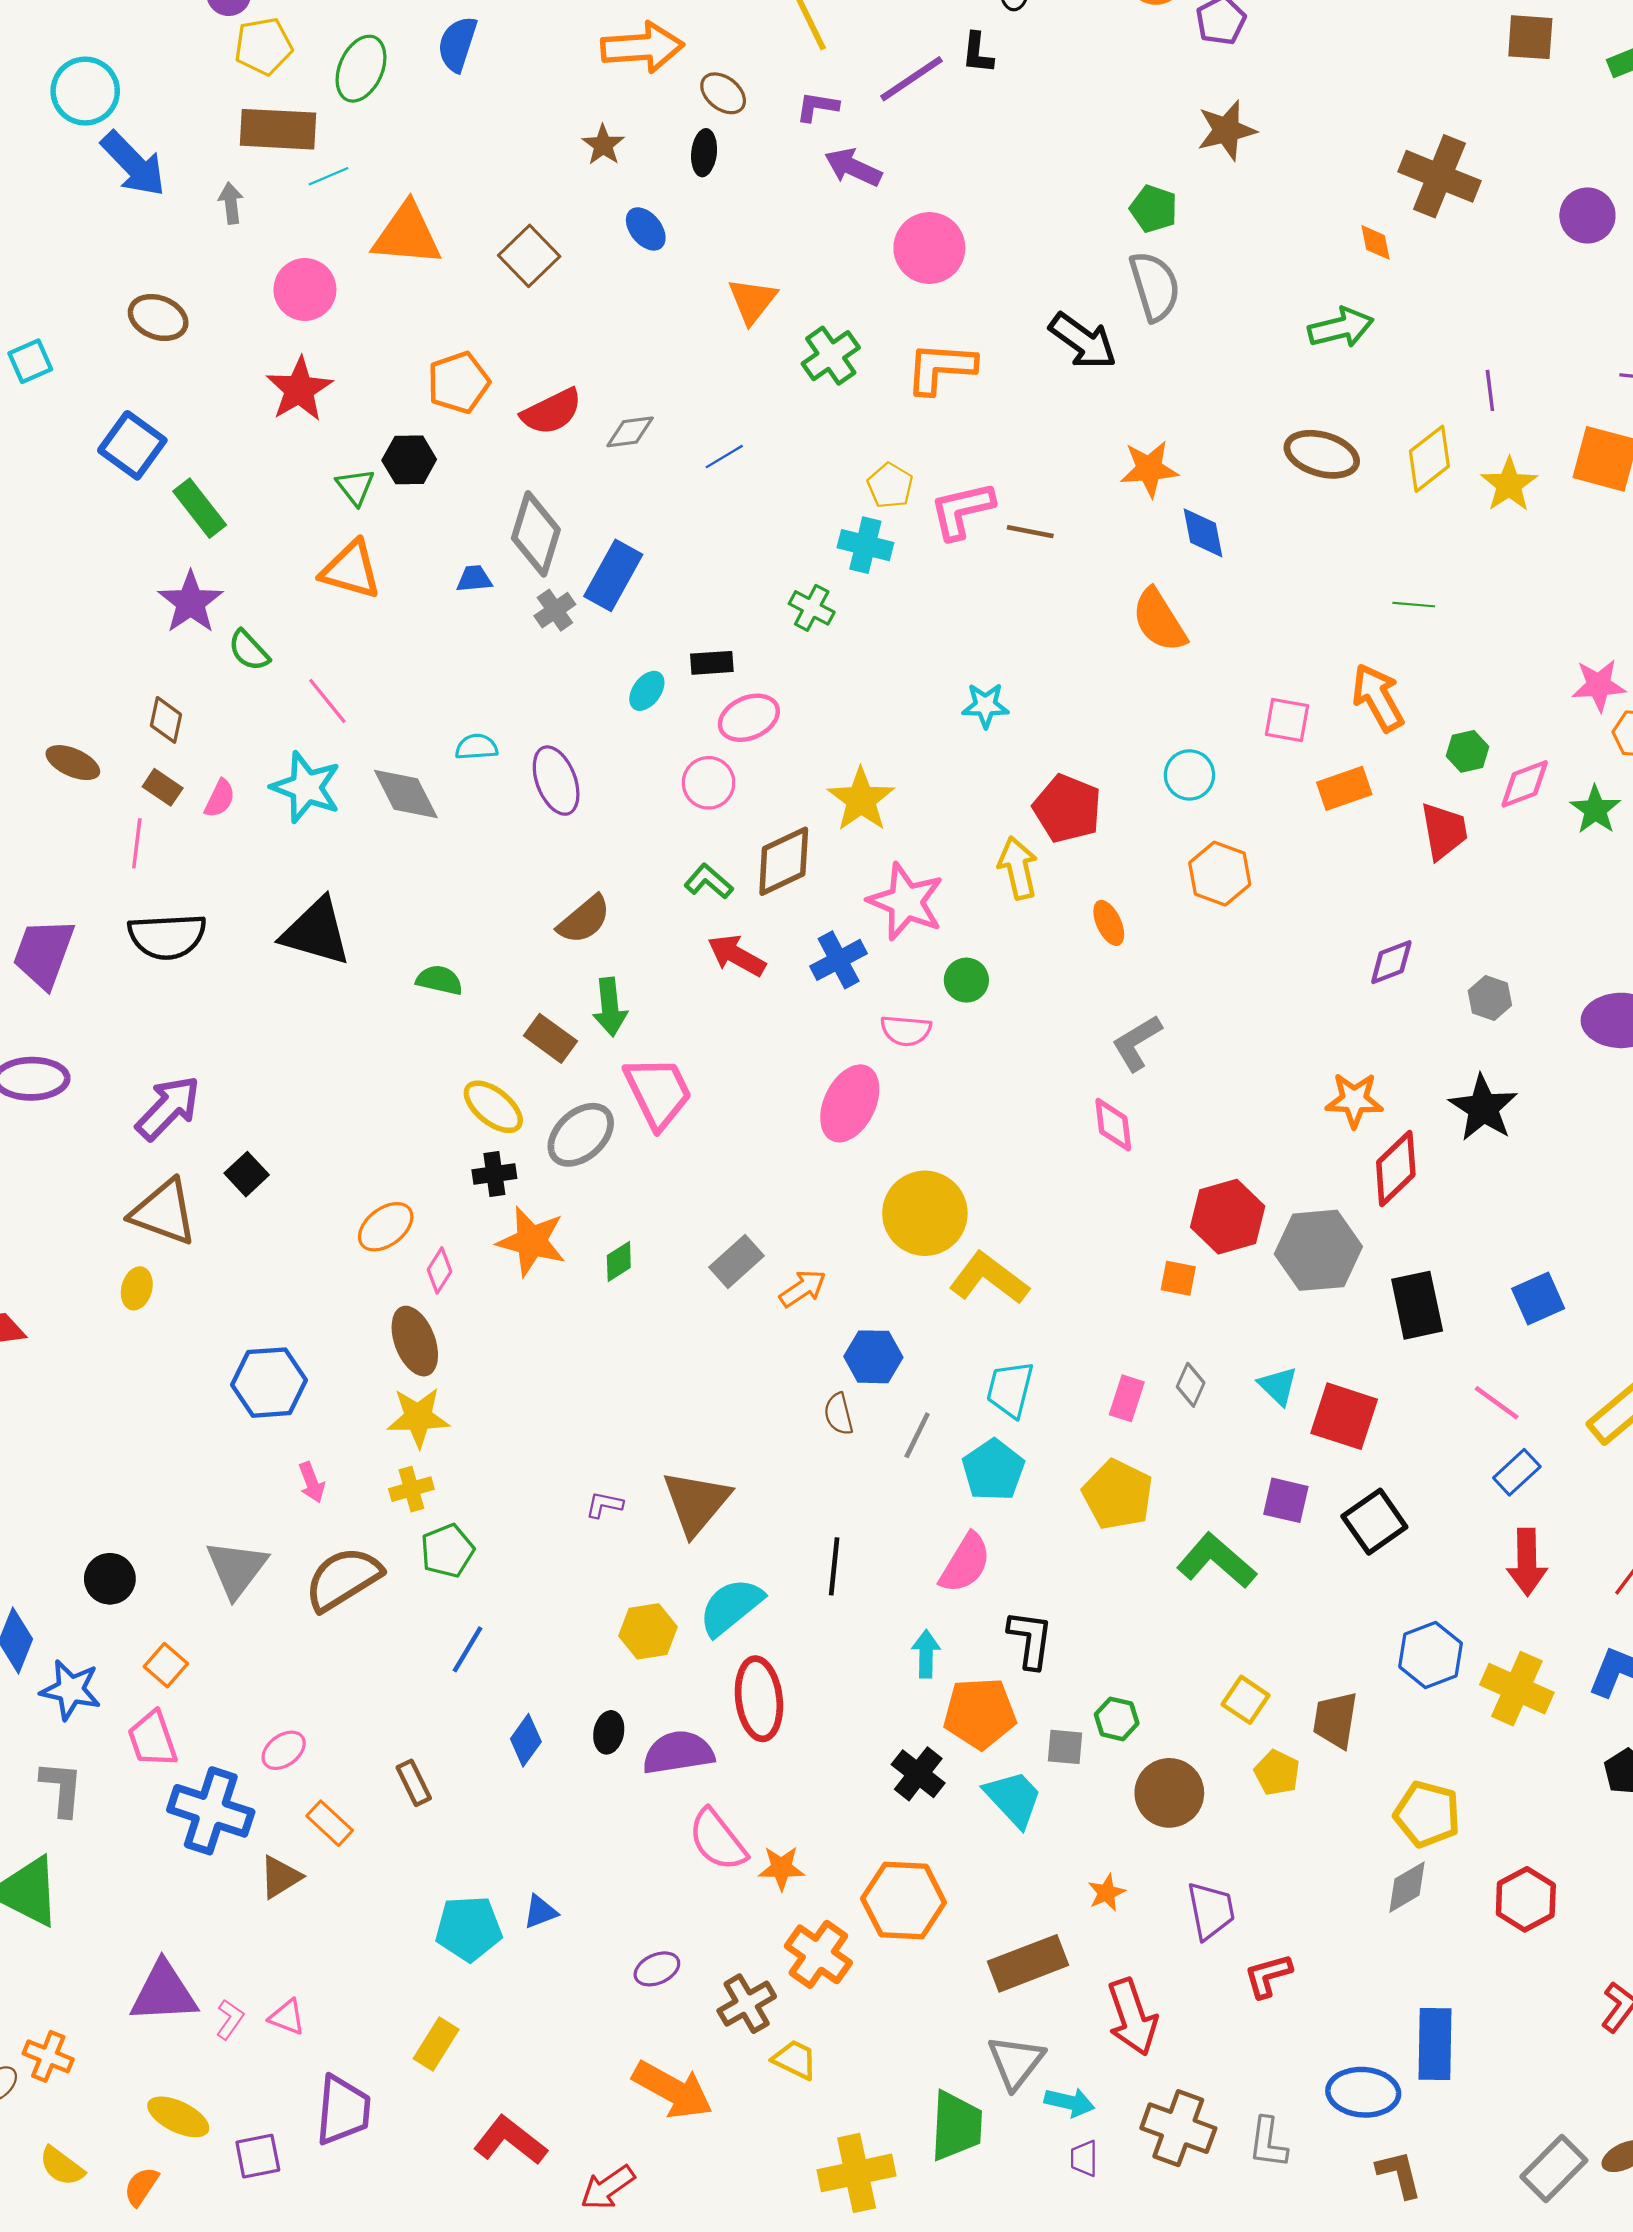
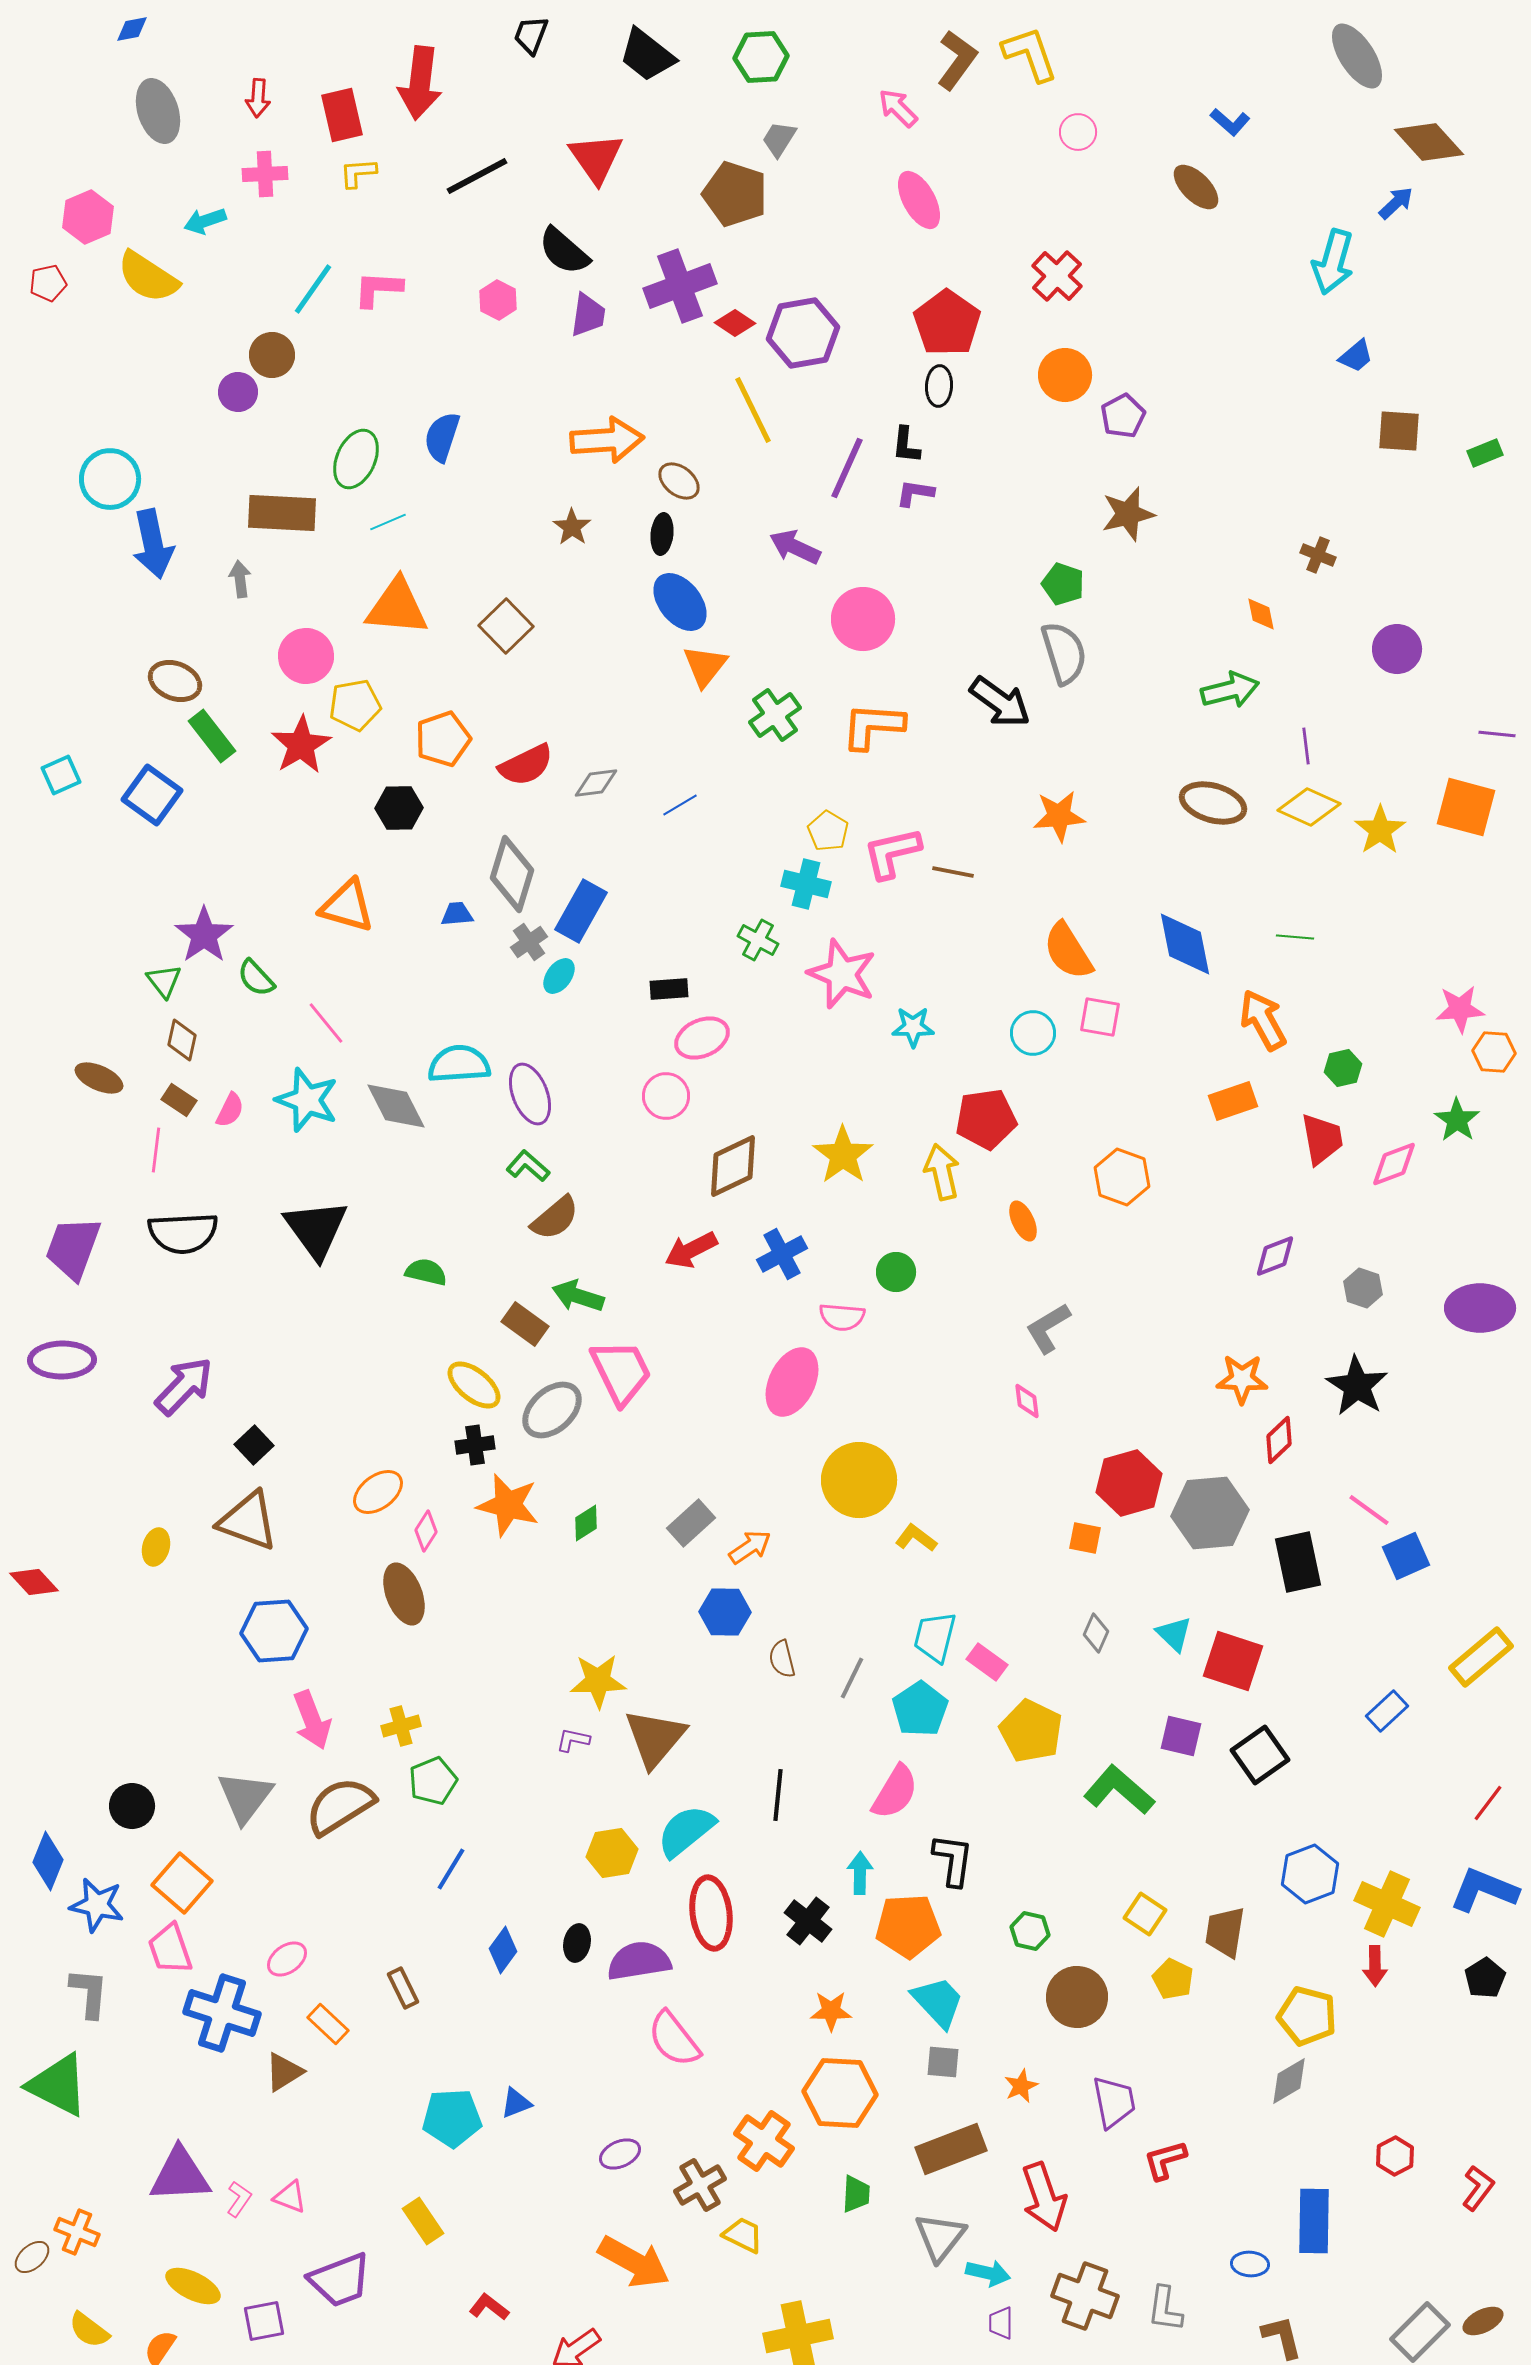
yellow pentagon: (263, 46) -> (355, 705), moved
purple line: (911, 79) -> (847, 468), turned -32
purple L-shape: (817, 107) -> (915, 493), moved
blue arrow: (133, 164) -> (153, 544), turned 32
cyan line: (328, 176) -> (388, 522), moved
brown cross: (1439, 176) -> (1318, 555), size x0.5
purple circle: (1587, 215) -> (1397, 649), moved
blue ellipse: (646, 229) -> (680, 602), moved, size x1.5
cyan square: (30, 361) -> (61, 775), moved
purple line: (1490, 390) -> (1306, 746), moved
yellow diamond: (1429, 459) -> (1309, 807), turned 62
green triangle: (355, 487) -> (164, 981), moved
green rectangle: (200, 508) -> (212, 736), moved
blue diamond: (1203, 533) -> (1185, 944), moved, size x1.4
cyan ellipse: (647, 691) -> (559, 976), moved
pink square: (1287, 720) -> (1100, 1017), moved
cyan semicircle: (476, 747) -> (459, 1064), size x1.6
cyan circle: (1189, 775) -> (1033, 1033), moved
pink diamond: (1525, 784) -> (1394, 1164), moved
yellow star: (861, 800) -> (843, 1155), moved
red pentagon: (1067, 809) -> (986, 1119), turned -30
green L-shape: (709, 881) -> (528, 1166), moved
pink star: (906, 902) -> (842, 974), moved
black triangle: (316, 932) -> (316, 1229), turned 38
red arrow: (737, 955) -> (691, 1250), turned -56
green arrow: (610, 1007) -> (578, 1296), turned 114
pink diamond: (1113, 1125) -> (1027, 1401), size x0.7
red diamond: (1396, 1168) -> (1279, 1440), size x0.7
brown triangle: (164, 1212) -> (248, 1521), moved
yellow L-shape: (989, 1278) -> (916, 1538), size x0.6
blue hexagon: (873, 1357) -> (725, 1612), moved
pink rectangle: (1127, 1398) -> (987, 1662), moved, turned -72
pink line: (1497, 1403) -> (1369, 1510), moved
yellow star: (418, 1417) -> (598, 1681), moved
pink arrow: (312, 1482) -> (312, 1720), size x1.6
red arrow: (1527, 1562) -> (1375, 1966), moved, size x0.7
orange square: (166, 1665) -> (182, 1883), size x1.5
gray square: (1065, 1747) -> (943, 2062), moved
black cross: (918, 1774) -> (808, 1921), moved
orange star: (781, 1868) -> (831, 2011), moved
red hexagon: (1526, 1899) -> (1395, 2156), moved, size x0.7
yellow rectangle: (436, 2044) -> (423, 2221), turned -66
blue ellipse: (1363, 2092) -> (1250, 2264), size x0.6
purple trapezoid: (343, 2110) -> (340, 2280), turned 64
green trapezoid: (956, 2126) -> (856, 2194), moved, size x0.6
red L-shape: (510, 2140) -> (489, 2307), size x0.6

